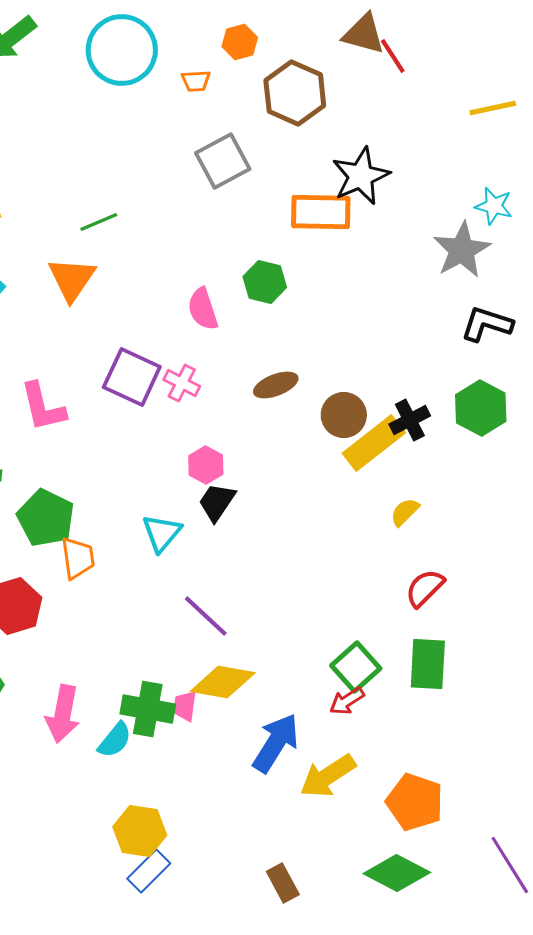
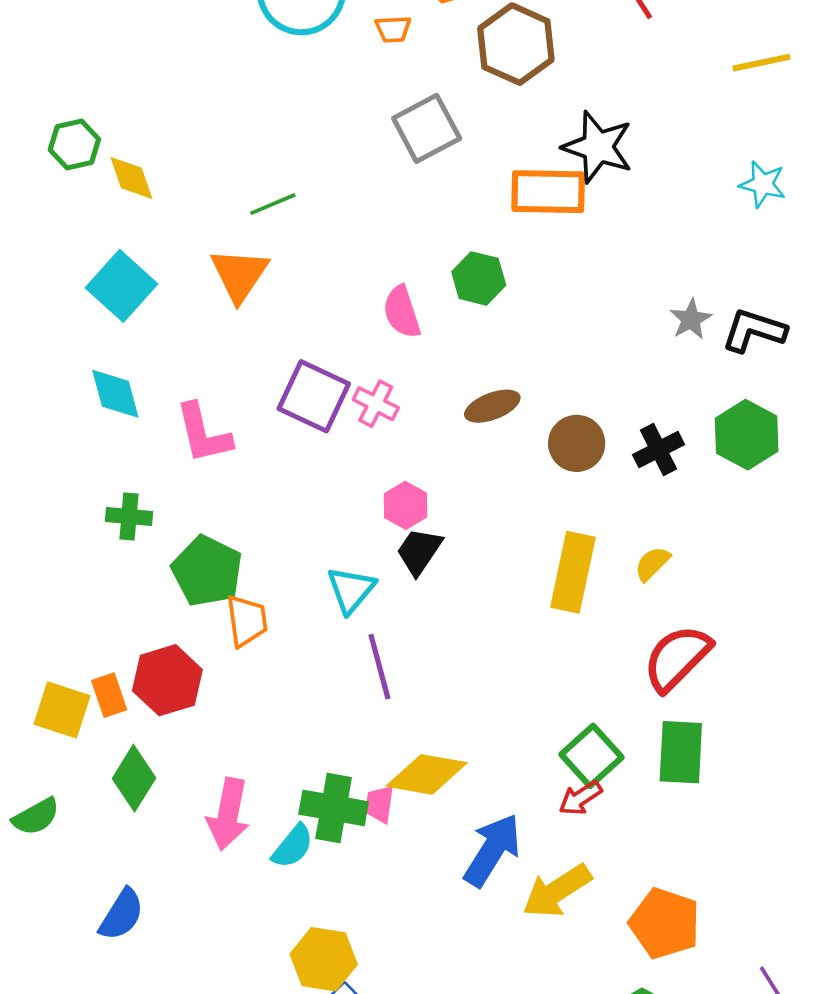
black star: (361, 176) -> (598, 147), turned -30
gray star: (462, 250) -> (691, 319), moved, size x0.6
yellow rectangle: (374, 443) -> (573, 572), moved, turned -40
red semicircle: (425, 588) -> (677, 658), size x1.4
purple line: (206, 616) -> (379, 667), moved, turned 32

